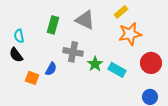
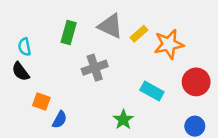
yellow rectangle: (121, 12) -> (139, 34), moved
gray cross: (73, 52) -> (95, 68), turned -30
green star: (95, 64) -> (123, 120), moved
blue semicircle: (51, 69) -> (60, 120), moved

